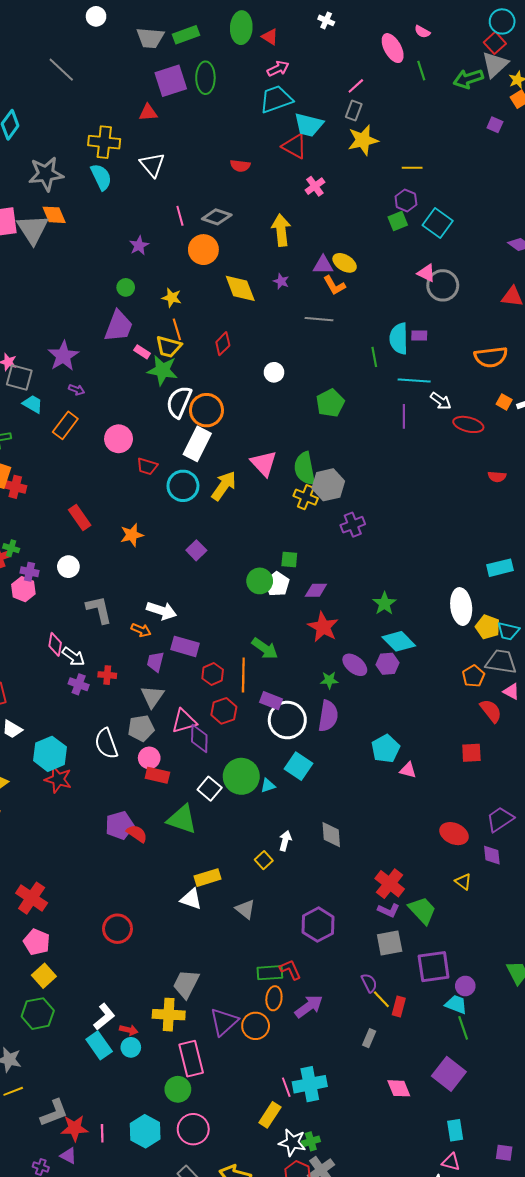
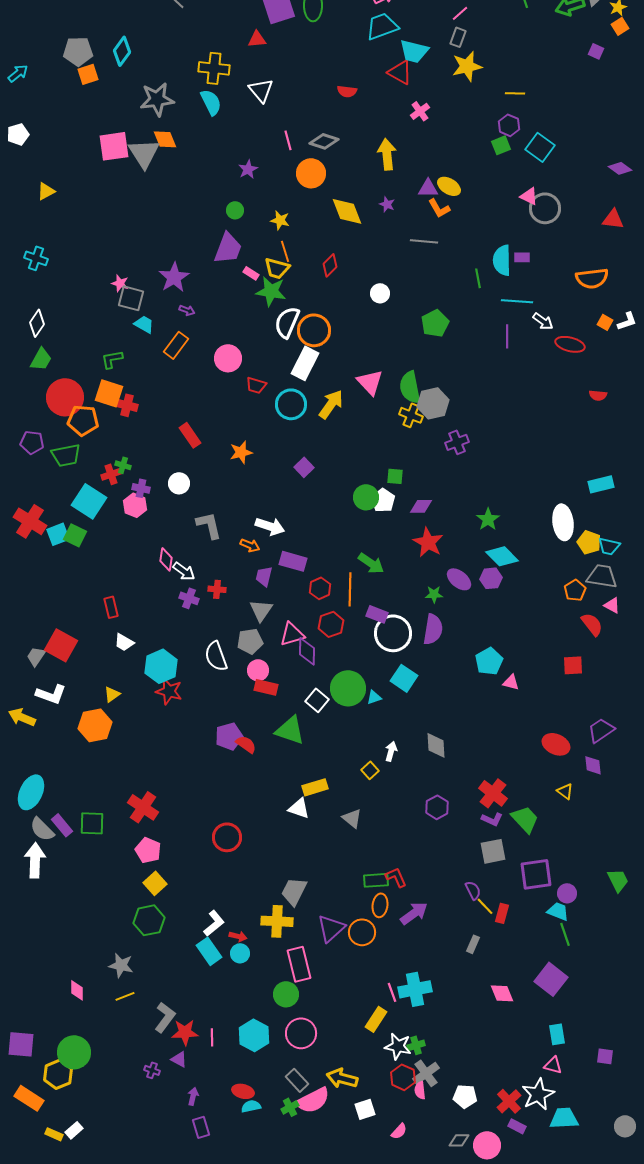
purple hexagon: (318, 925) -> (437, 807), moved, size x0.7
gray L-shape: (54, 1113) -> (165, 1017), turned -32

